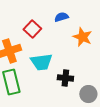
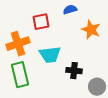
red square: (32, 29) -> (41, 22), turned 36

